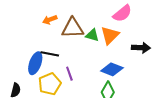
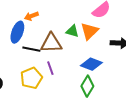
brown triangle: (73, 28) -> (51, 43), moved
blue ellipse: (35, 63) -> (17, 32), moved

